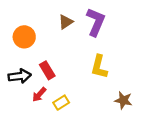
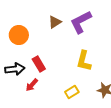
purple L-shape: (96, 22) -> (81, 22), turned -140
yellow rectangle: (61, 103) -> (72, 92), moved

